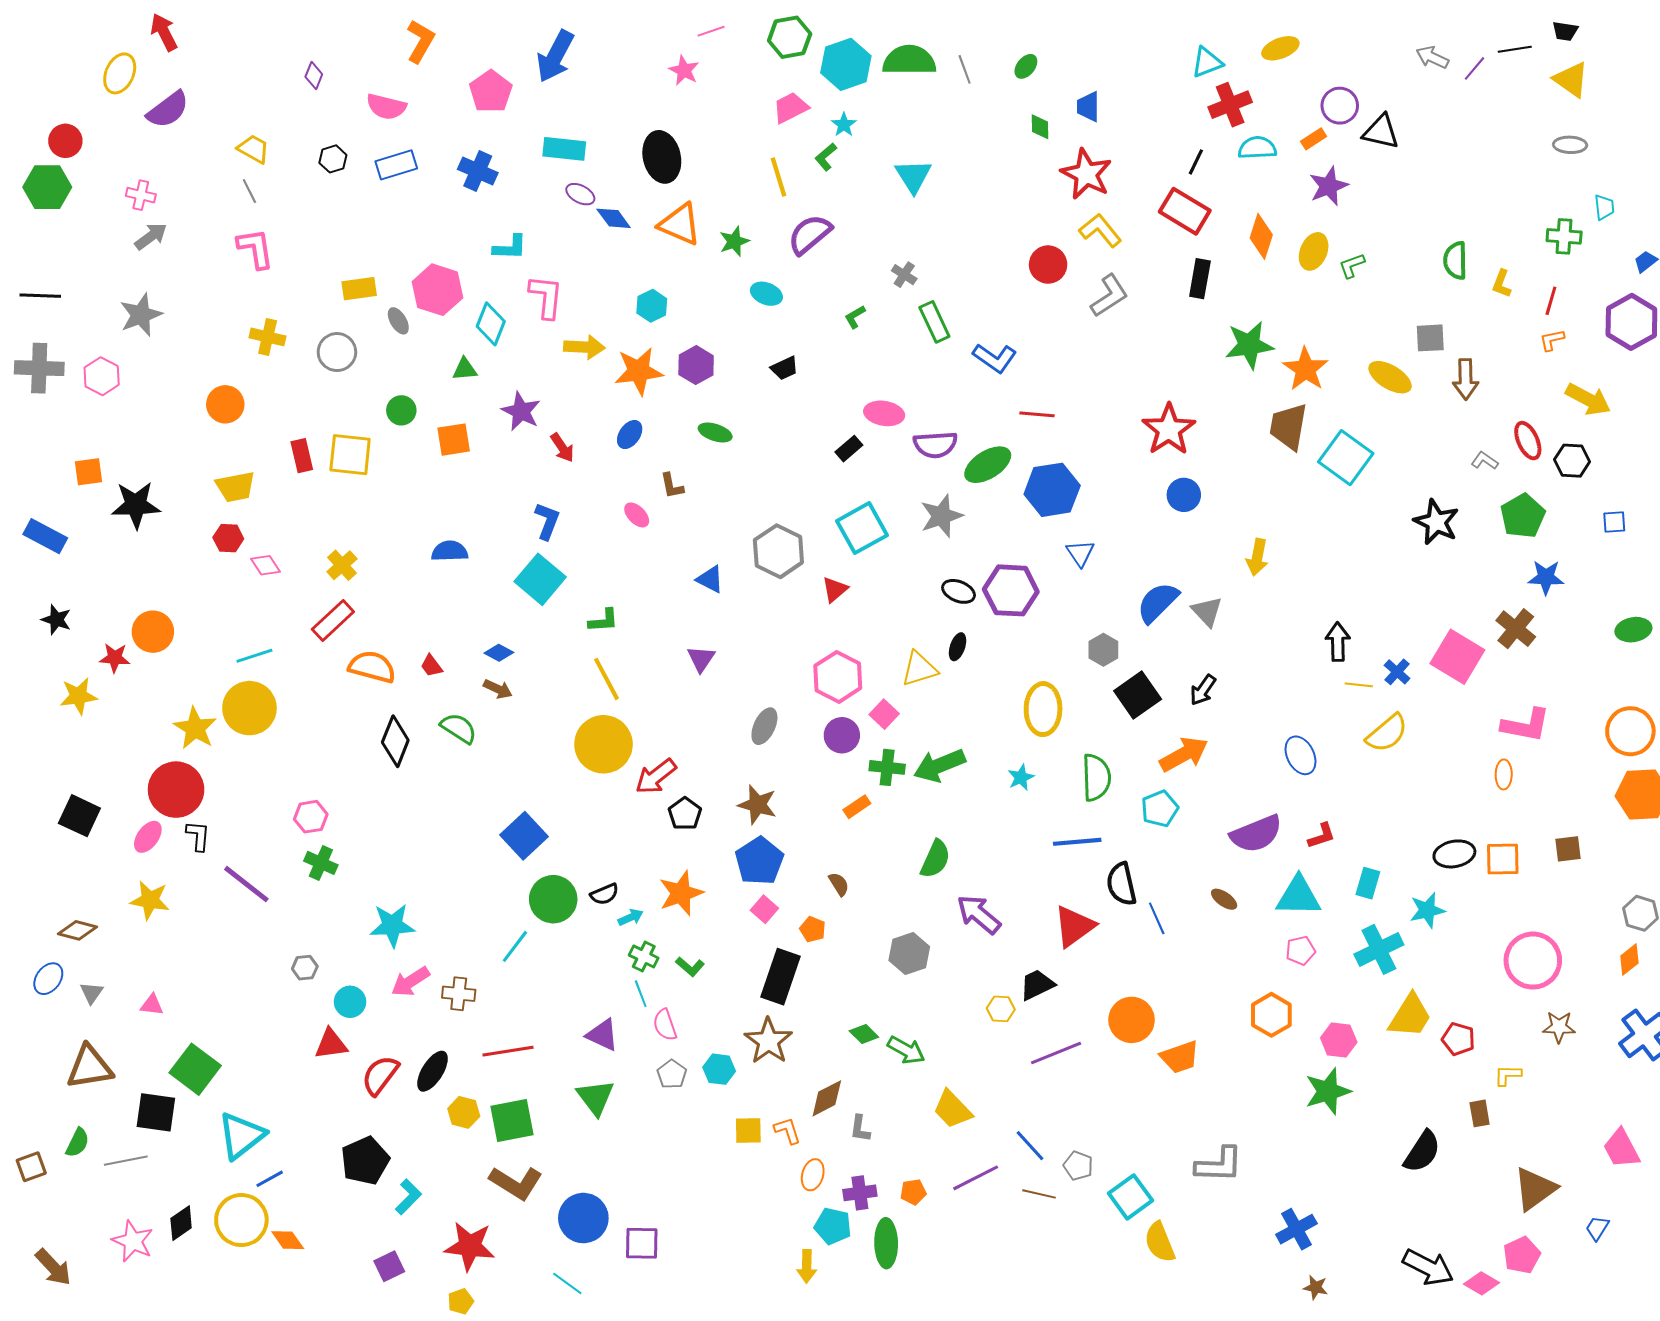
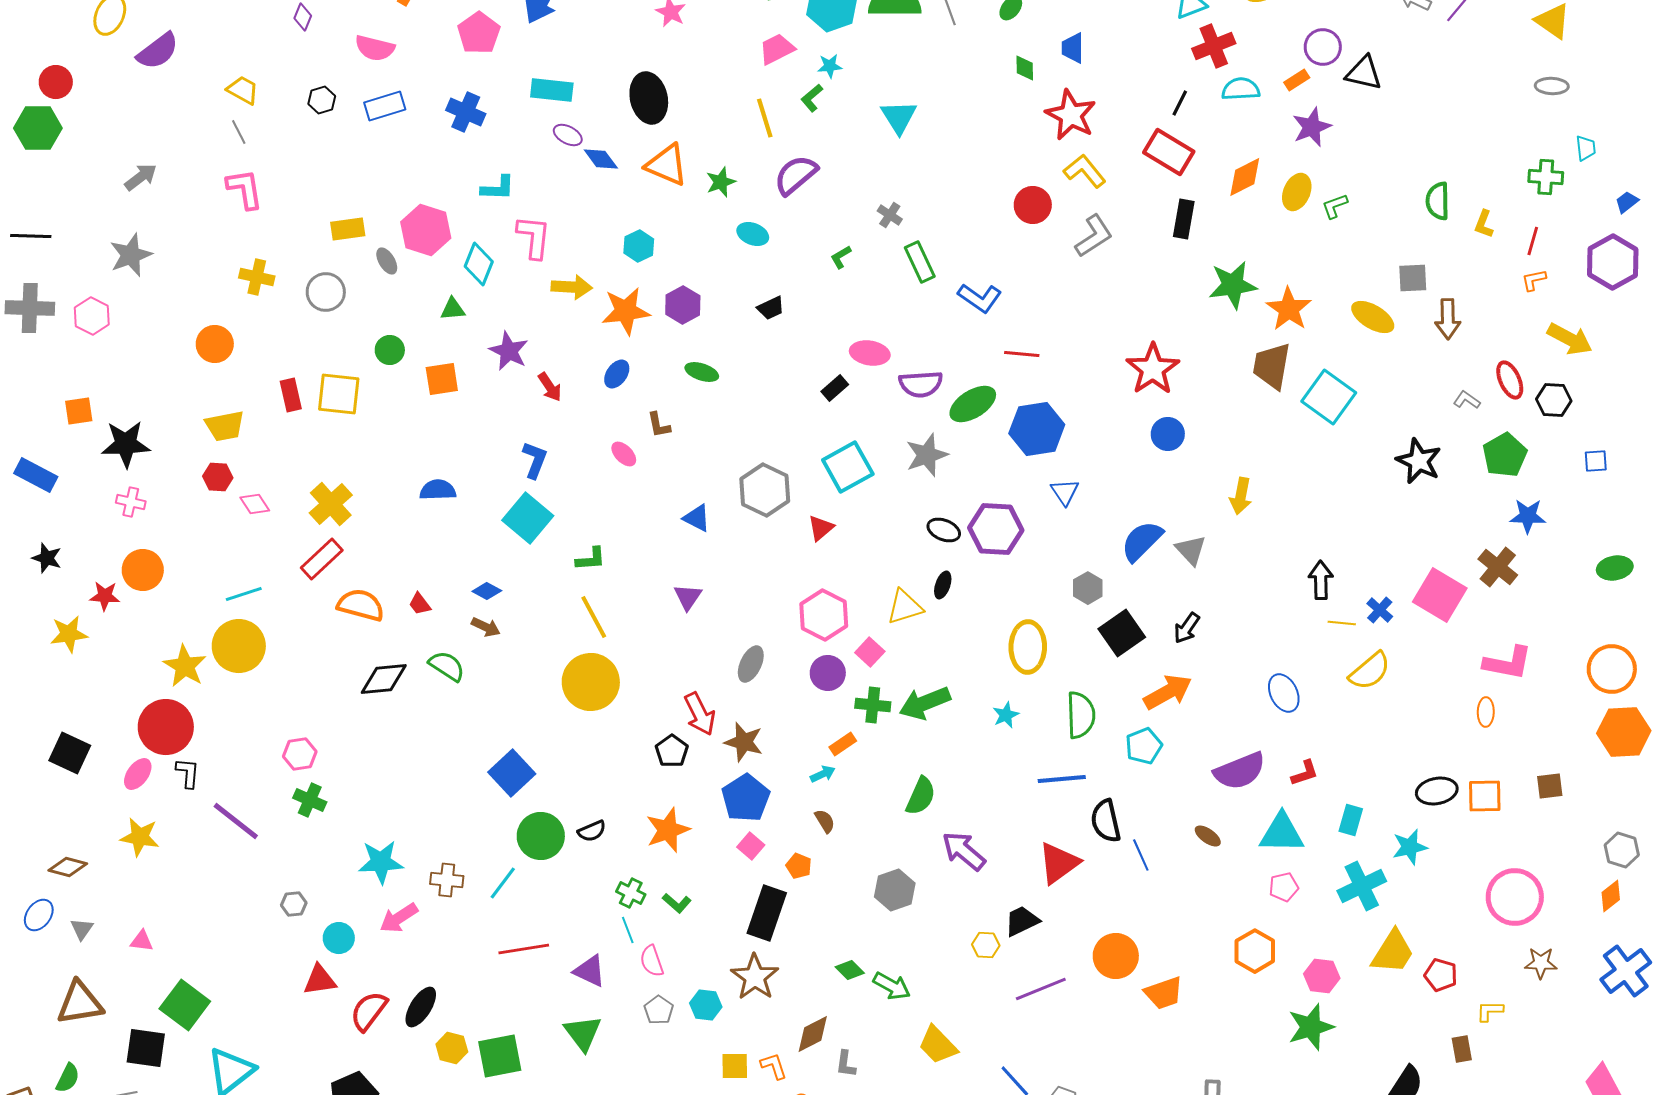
cyan star: (844, 125) -> (830, 66), turned 30
pink cross: (141, 195) -> (131, 502), moved
orange diamond: (1261, 236) -> (1245, 177), turned 45
yellow cross: (342, 565) -> (331, 504), size x1.4
black diamond: (395, 741) -> (384, 679), turned 63
red arrow: (656, 776) -> (700, 714), moved, turned -78
cyan arrow: (631, 917) -> (823, 774), moved
brown cross: (459, 994) -> (447, 880), moved
red line: (508, 1051) -> (524, 949), moved

